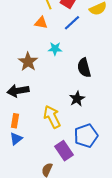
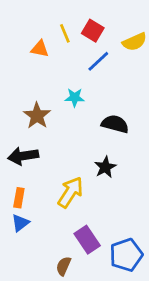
orange triangle: (41, 23) -> (40, 49), moved
black semicircle: (84, 68) -> (115, 124), turned 120
yellow arrow: (52, 117) -> (70, 192), turned 60
blue pentagon: (86, 136) -> (126, 255), moved

